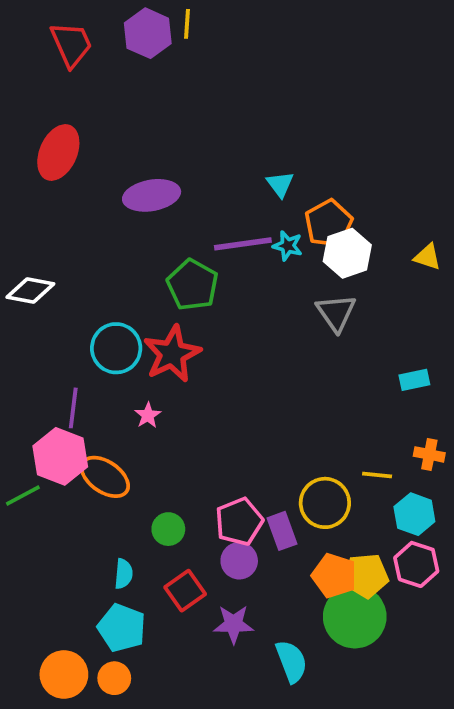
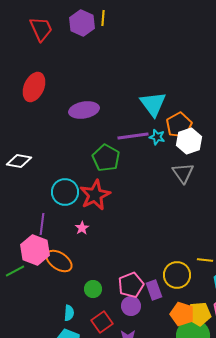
cyan triangle: (280, 184) -> (153, 104), size x1.8

